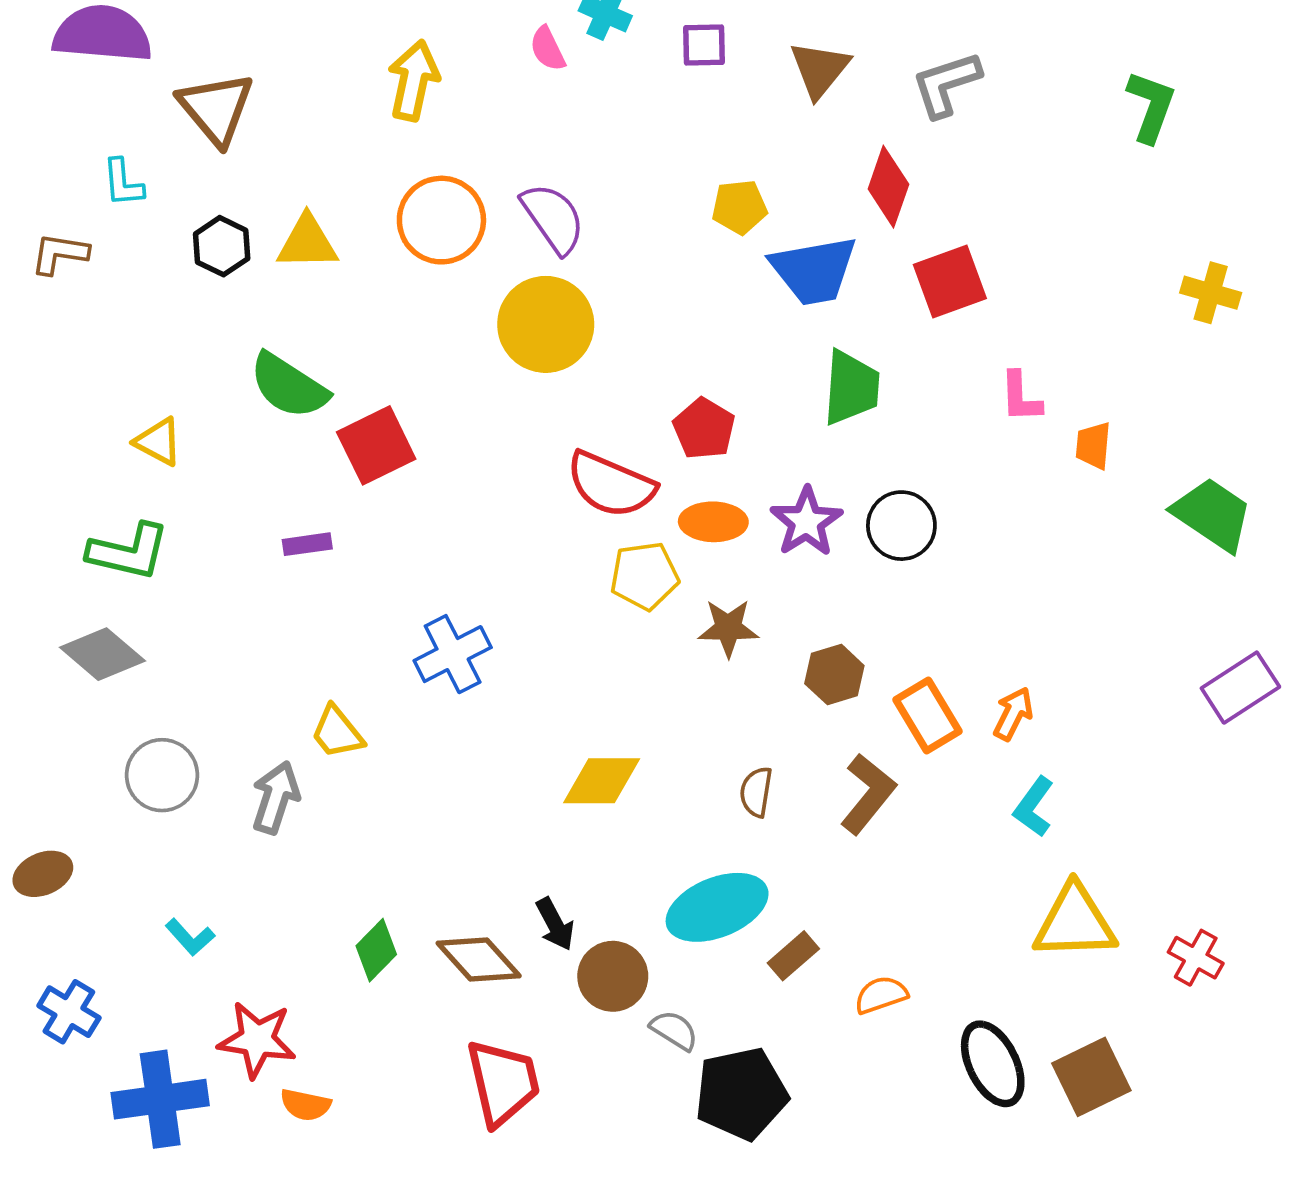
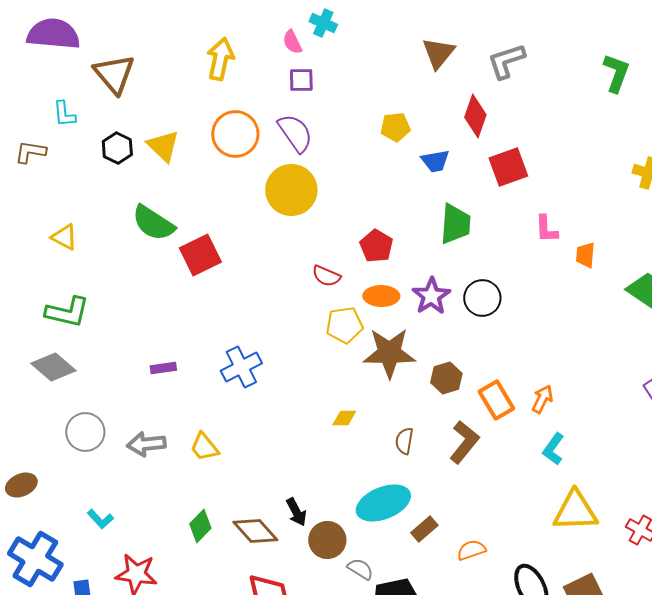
purple square: (704, 45) -> (301, 80), moved
yellow triangle: (307, 242) -> (163, 146), turned 45
blue trapezoid: (814, 270) -> (435, 161), size x0.6
yellow triangle: (158, 442) -> (64, 237), moved
red semicircle: (611, 485) -> (326, 276), size x0.6
purple rectangle: (307, 544) -> (163, 368), moved
brown star: (728, 628) -> (389, 353), size x1.6
yellow trapezoid: (337, 732) -> (204, 447), moved
yellow diamond: (602, 781) -> (344, 418), moved, size x0.6
gray arrow: (276, 797) -> (146, 444), turned -114
blue cross: (69, 1012) -> (35, 559), size x1.6

